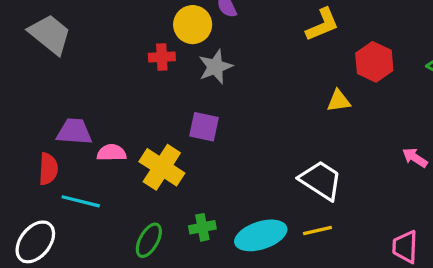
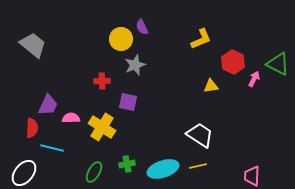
red cross: (162, 57) -> (102, 81), moved
purple trapezoid: (74, 132) -> (48, 105), turned 110
pink arrow: (415, 158) -> (254, 79), moved, turned 84

